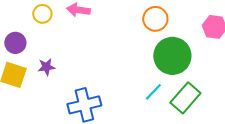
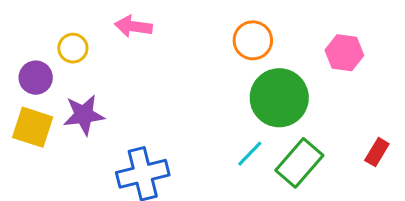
yellow circle: (42, 14) -> (73, 48), moved
purple star: (46, 67) -> (84, 115), size x1.5

